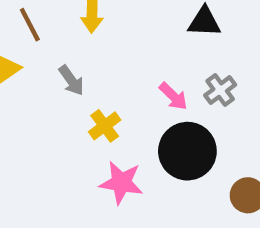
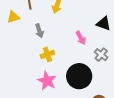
gray cross: (220, 90) -> (101, 55), turned -32
pink arrow: (173, 96) -> (81, 38), moved

